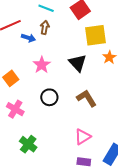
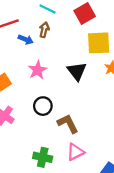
brown L-shape: (87, 98) -> (68, 124), moved
green cross: (28, 144) -> (43, 157), moved, turned -30

